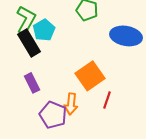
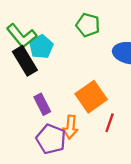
green L-shape: (26, 20) -> (22, 36), turned 112
purple rectangle: (32, 83) -> (42, 104), moved

